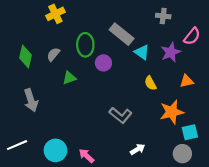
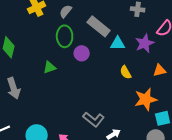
cyan triangle: (142, 52) -> (118, 43), turned -35
gray semicircle: (53, 54) -> (66, 11), moved
gray L-shape: (121, 115) -> (94, 119), moved

